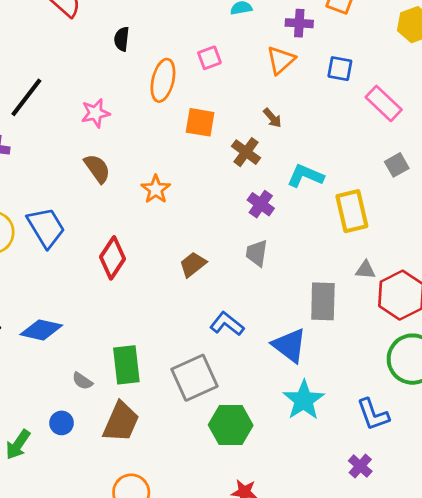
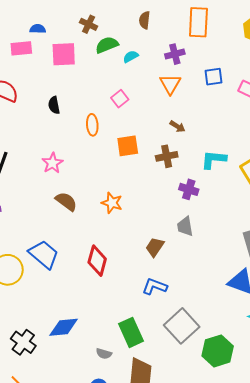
orange ellipse: (163, 80) -> (92, 125), size x0.7
brown cross: (246, 152) -> (167, 156), turned -30
gray trapezoid: (257, 253) -> (185, 226), moved
blue L-shape: (227, 324) -> (155, 286), moved

